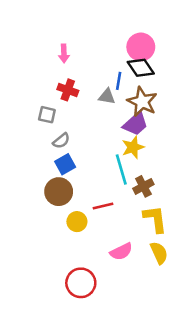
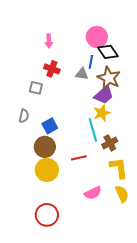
pink circle: (141, 47) -> (97, 37), moved
gray semicircle: (61, 141) -> (24, 116), moved, turned -40
yellow circle: (77, 222) -> (47, 170), moved, size x1.5
red circle: (81, 283) -> (47, 215), moved

